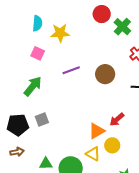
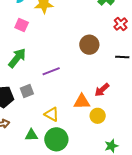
purple line: (71, 70) -> (51, 71), moved
orange triangle: (97, 131) -> (82, 102), turned 30
yellow triangle: (93, 154) -> (52, 114), moved

